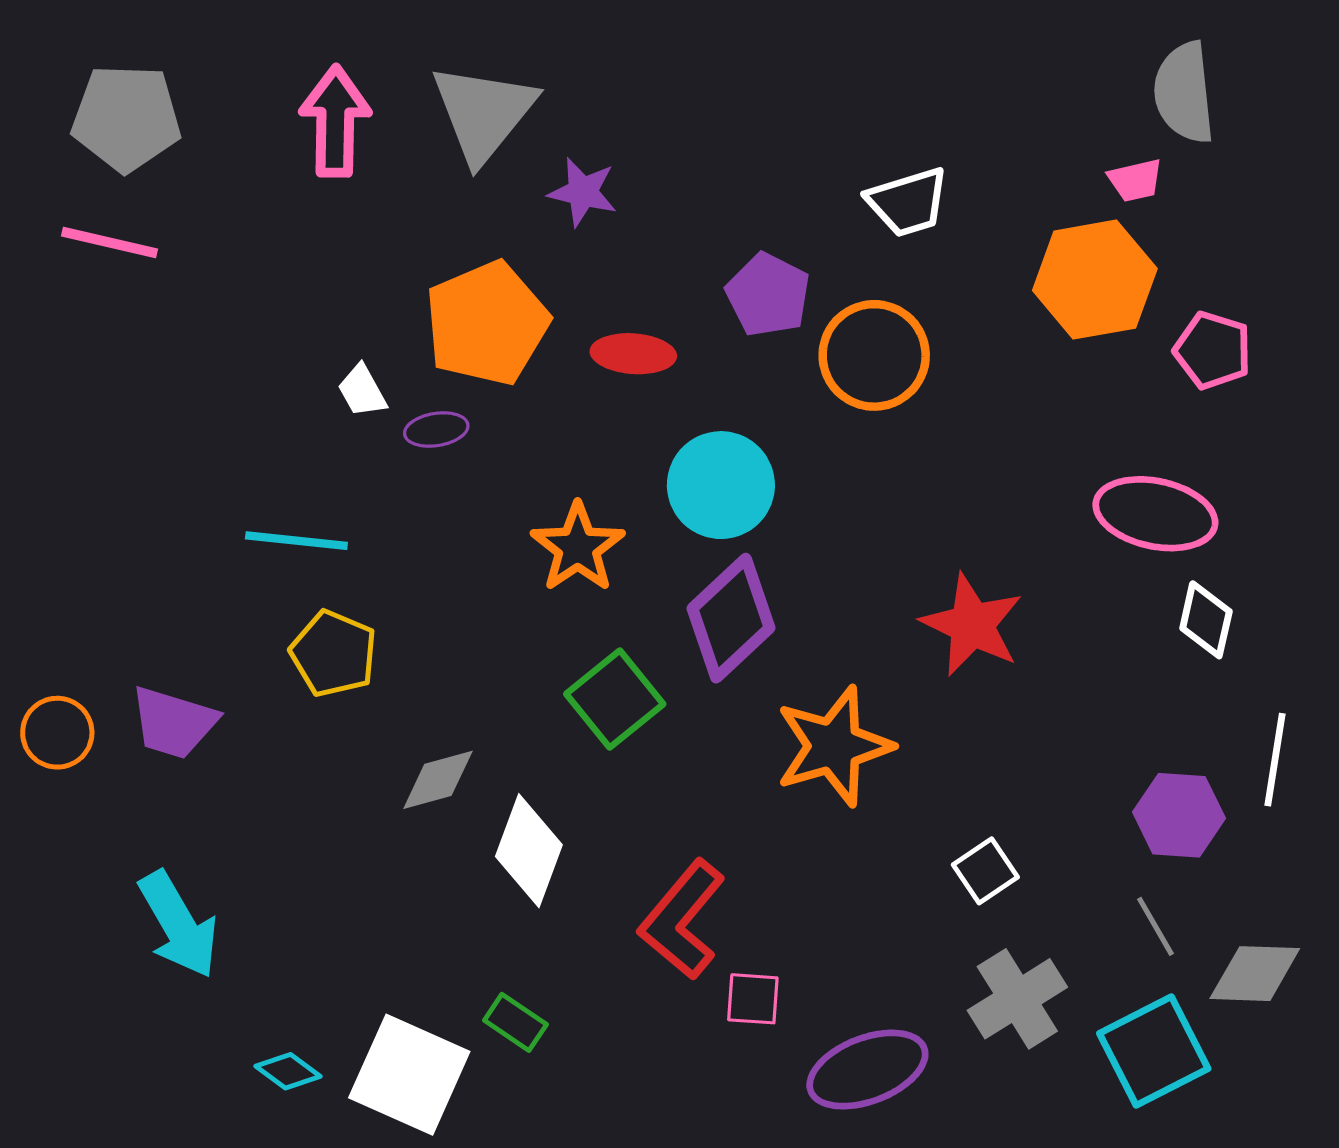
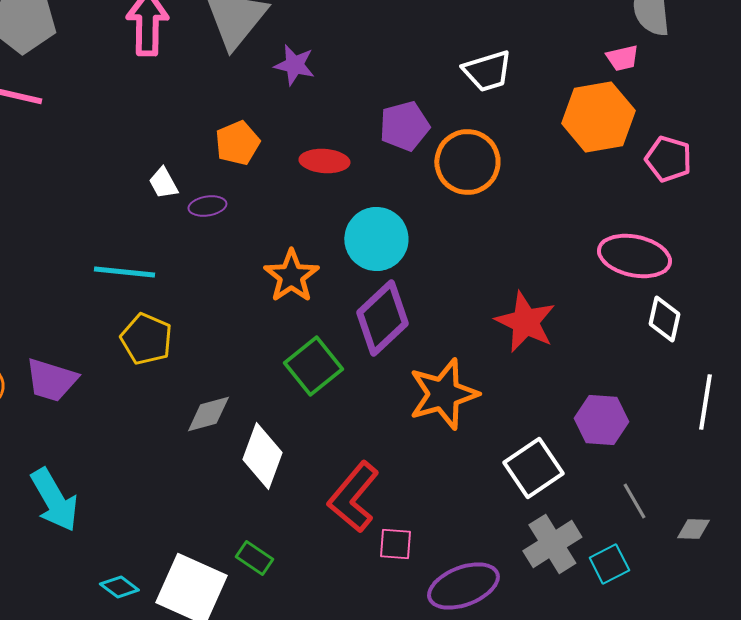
purple pentagon: (768, 295) -> (404, 126), turned 30
orange pentagon: (487, 323) -> (237, 143), size x0.6
purple hexagon: (1179, 815) -> (601, 420), moved
white square: (985, 871) -> (533, 468), size x1.5
gray diamond: (1255, 974) -> (693, 529), size x0.6
cyan square: (1154, 1051) -> (609, 564), moved, size x0.6

